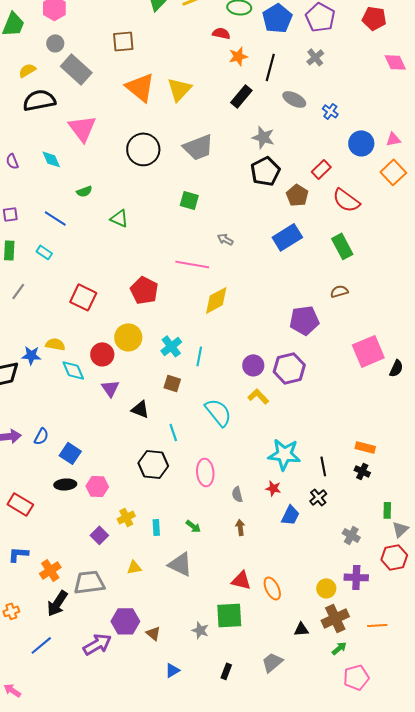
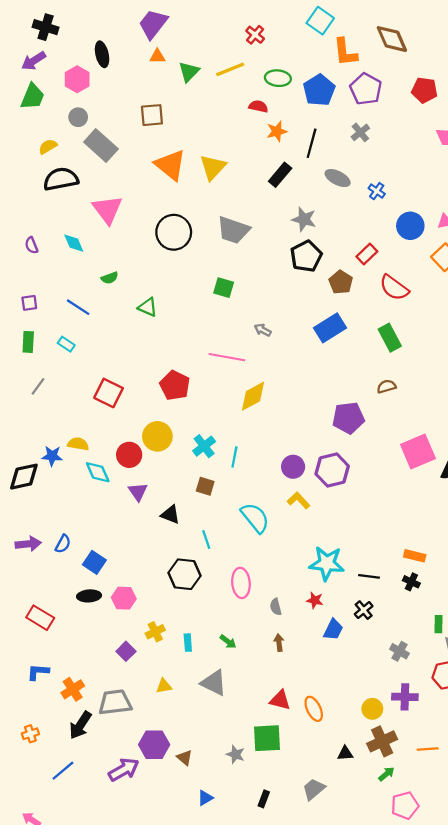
gray trapezoid: (198, 147) -> (233, 230), turned 40
black line: (323, 466) -> (369, 576), turned -72

